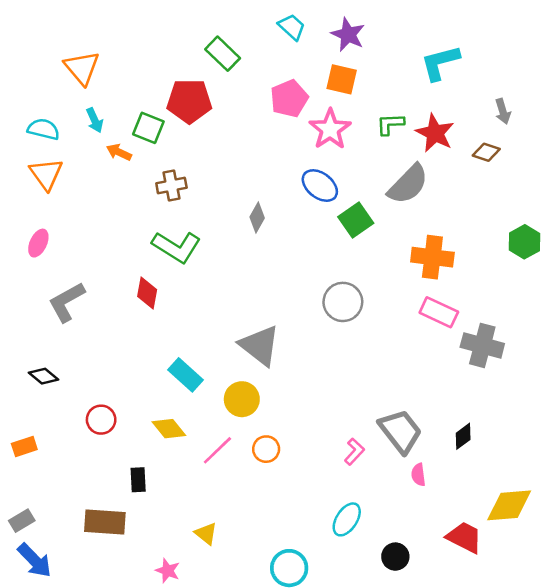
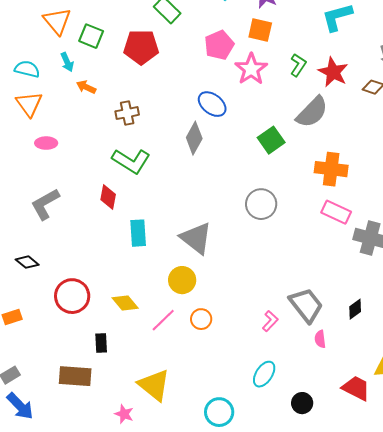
green L-shape: (390, 124) -> (298, 65), turned 125
green square: (148, 128) -> (91, 36), moved
blue ellipse: (320, 186) -> (212, 104), moved
gray diamond: (257, 217) -> (194, 138), size x1.4
pink ellipse: (38, 243) -> (46, 143), moved, turned 65
cyan rectangle: (186, 375) -> (138, 233), moved, turned 44
red circle: (101, 420) -> (72, 296), size x1.5
yellow triangle: (206, 534) -> (154, 385), size x1.8

